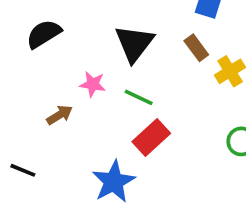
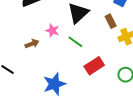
red rectangle: (151, 137) -> (94, 66), moved

